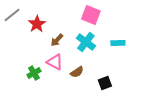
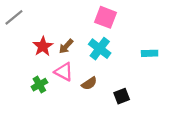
red star: (37, 24) -> (43, 46), moved
cyan rectangle: (118, 43) -> (150, 53), moved

